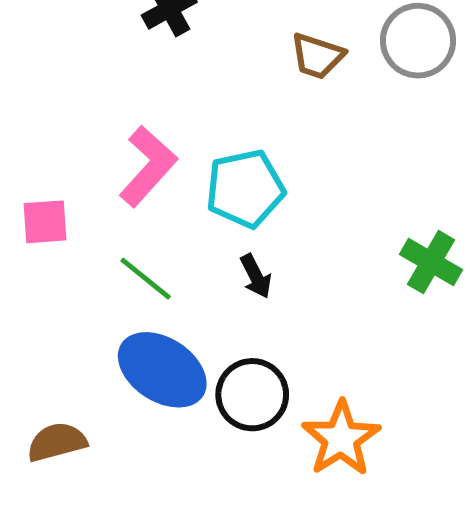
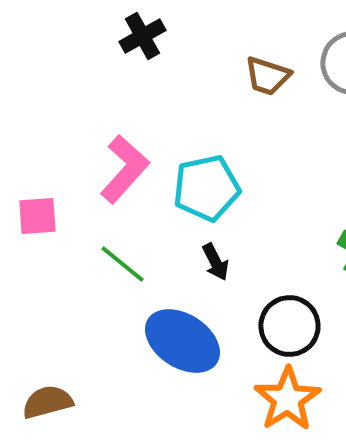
blue ellipse: (162, 370) -> (182, 341), moved
black circle: (252, 395) -> (289, 326), moved

